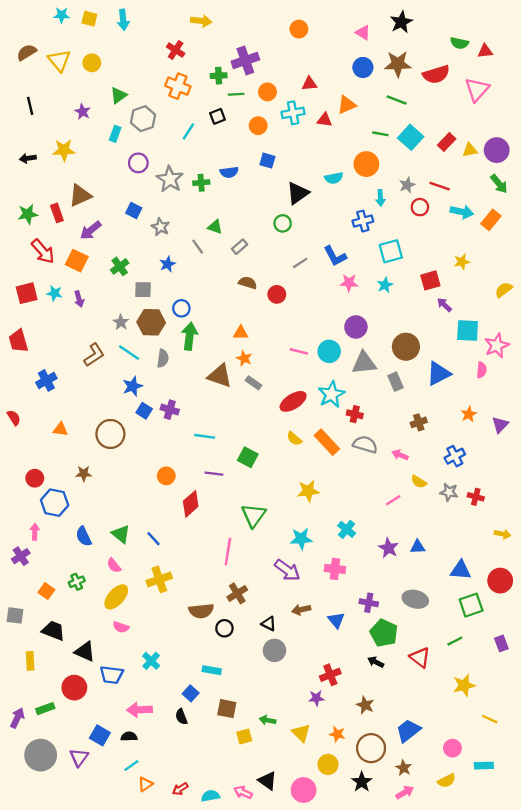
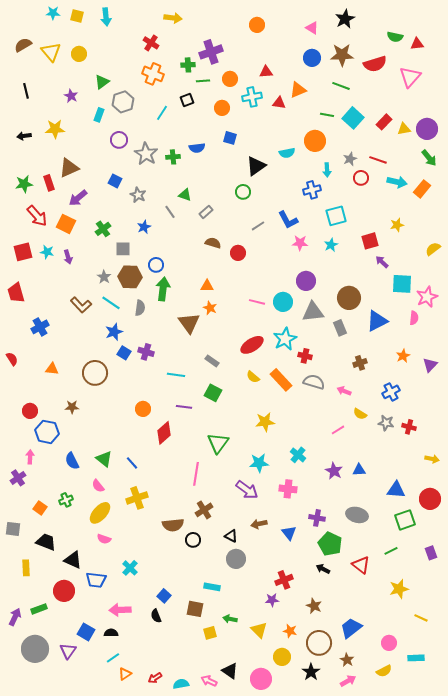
brown L-shape: (94, 355) -> (81, 305), turned 80
brown triangle: (220, 376) -> (189, 323), turned 35
gray rectangle: (254, 383) -> (212, 361), moved
cyan rectangle: (212, 670) -> (212, 587), moved

